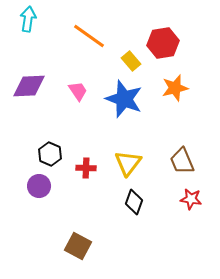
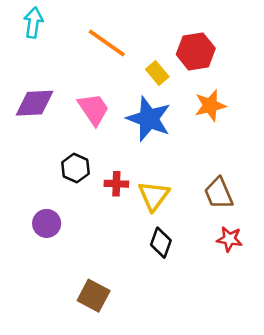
pink trapezoid: (78, 91) -> (94, 109), size x1.4
black hexagon: (50, 154) -> (75, 168), moved
red cross: (86, 168) -> (116, 184), moved

